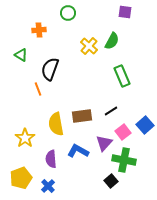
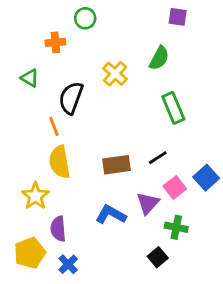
green circle: (68, 13) -> (85, 18), moved
yellow cross: (89, 46) -> (115, 74), moved
yellow semicircle: (56, 124) -> (60, 162), moved
purple semicircle: (51, 159) -> (58, 229), moved
green cross: (124, 160) -> (176, 227), size x0.7

